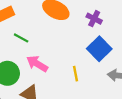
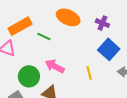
green line: (21, 38) -> (44, 37), moved

